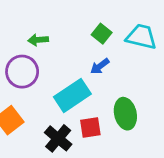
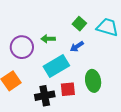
green arrow: (38, 40) -> (48, 39), moved
black cross: (58, 138) -> (45, 96), turned 36

